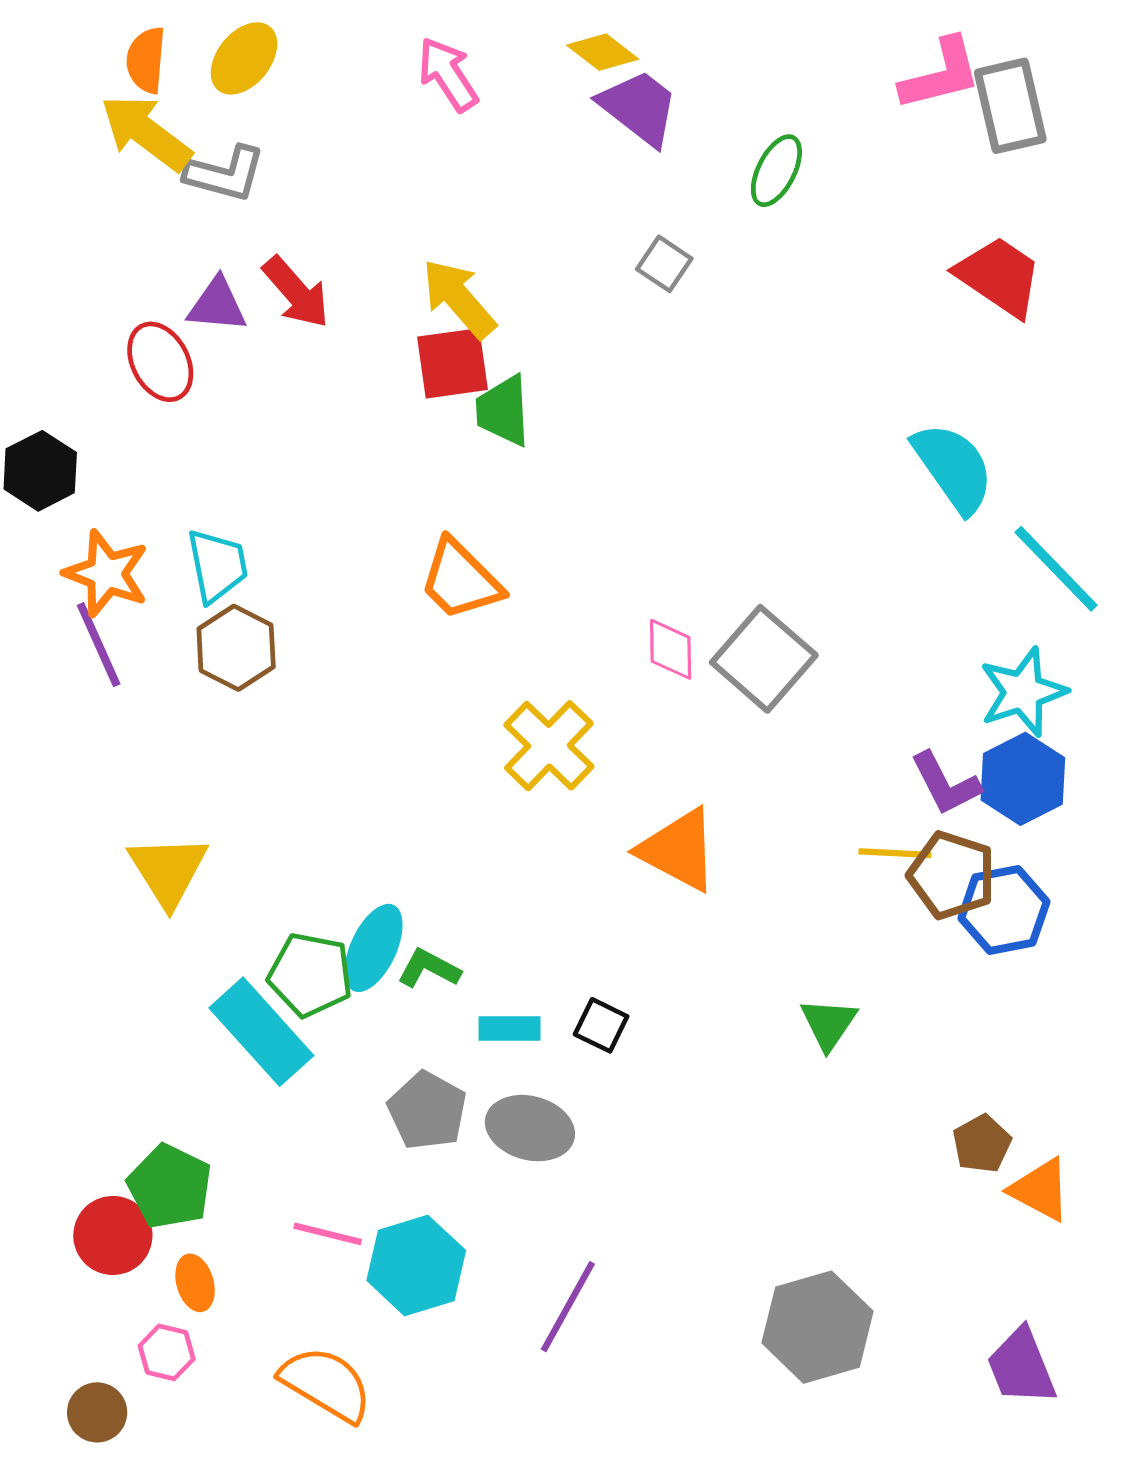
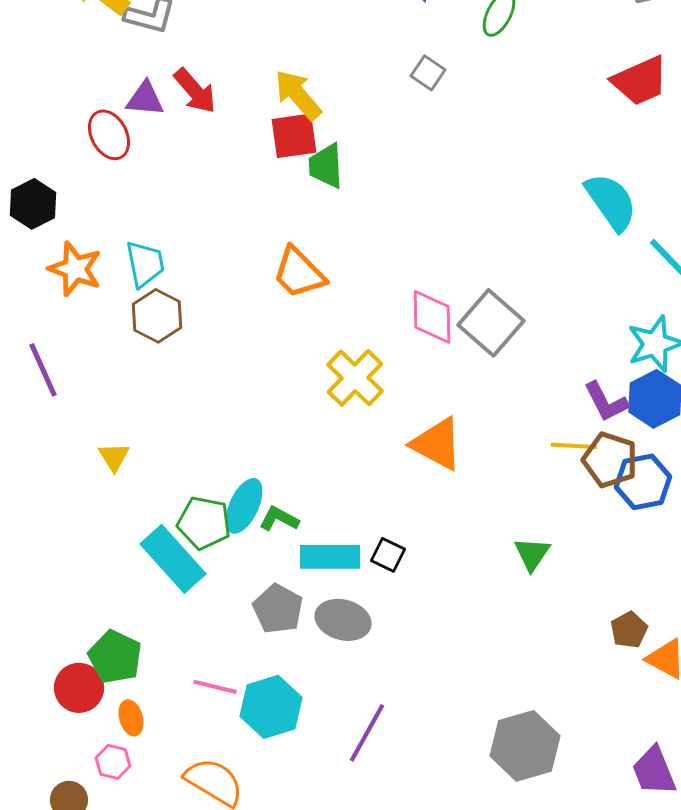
red trapezoid: (999, 276) -> (640, 81), turned 122
purple line: (99, 645) -> (43, 370), moved
pink diamond: (671, 649) -> (432, 317), size x1.4
yellow triangle: (168, 871) -> (114, 457), size x0.6
cyan rectangle: (509, 1029) -> (330, 557), size x1.5

